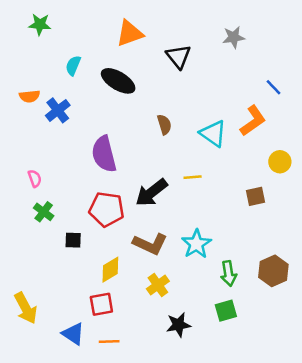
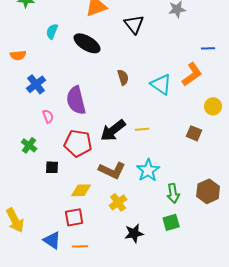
blue line: (273, 87) -> (208, 48), turned -48
blue cross: (58, 110) -> (36, 84), moved
yellow line: (193, 177) -> (142, 129), moved
pink semicircle: (35, 178) -> (48, 116), moved
brown square: (255, 196) -> (194, 133), turned 35
yellow diamond: (110, 270) -> (81, 190), turned 30

